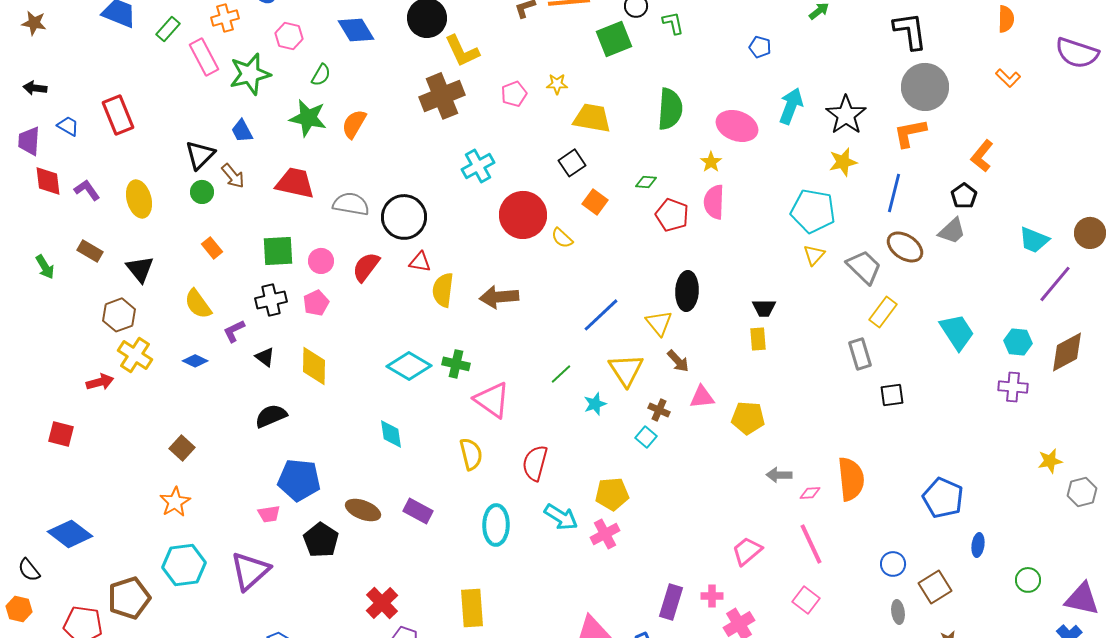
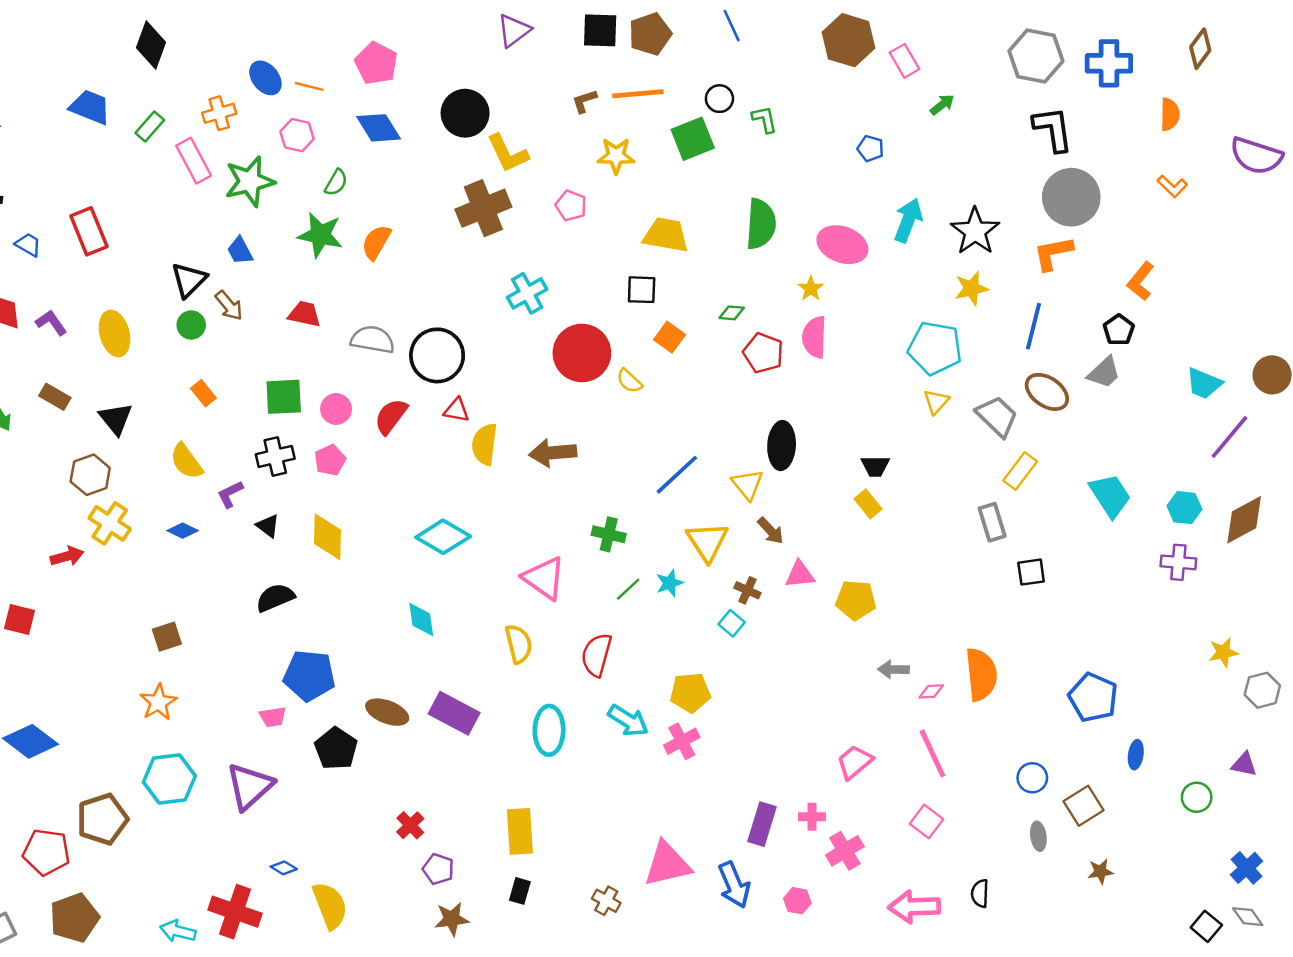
yellow star: (557, 84) -> (616, 156), moved, size x1.4
pink pentagon: (514, 94) -> (571, 206), turned -30
black square: (572, 163) -> (642, 290), turned 36
red trapezoid: (295, 183) -> (304, 314), size x0.7
yellow rectangle: (758, 339) -> (868, 504), turned -35
green cross: (456, 364) -> (609, 534), moved
green line: (561, 374) -> (628, 589), moved
brown square: (182, 448) -> (167, 637), turned 30
purple rectangle: (418, 511) -> (454, 713), size x1.4
purple triangle: (1082, 599) -> (1244, 764), moved, size x0.6
red cross: (382, 603) -> (410, 825), size x0.7

